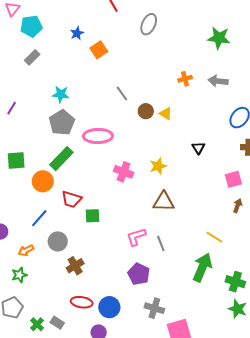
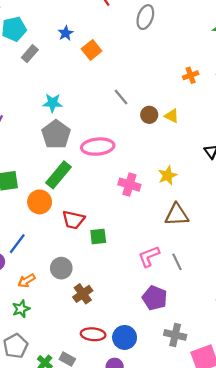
gray rectangle: (32, 57) -> (30, 54), moved
blue line: (39, 218) -> (17, 244), moved

